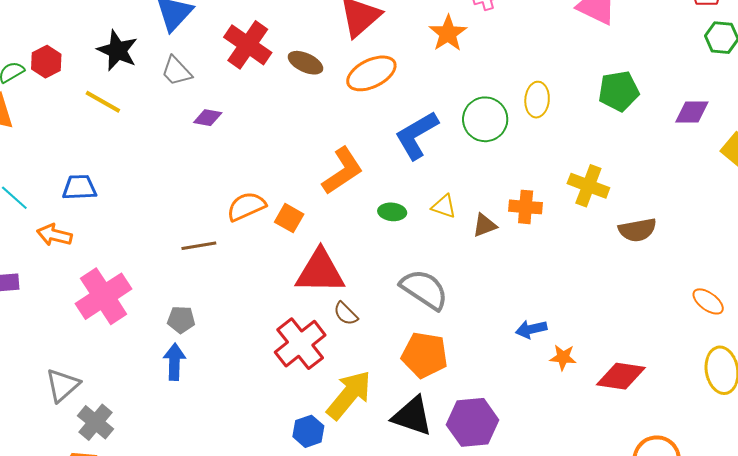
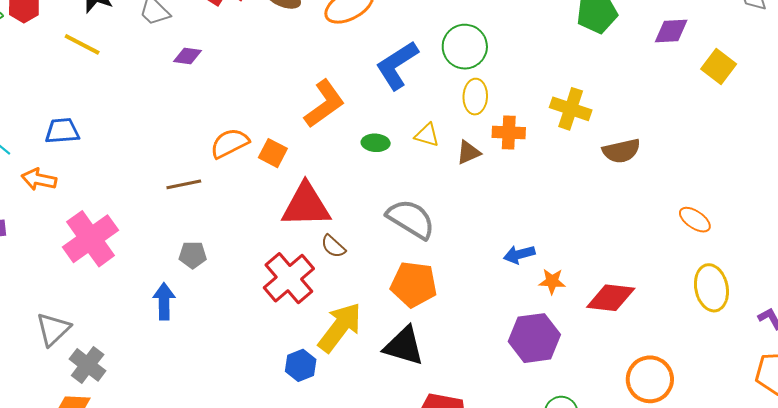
yellow ellipse: (537, 100) -> (475, 97), moved
gray pentagon: (181, 320) -> (193, 255), moved
purple hexagon: (473, 422) -> (534, 338), moved

